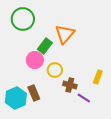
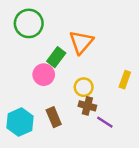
yellow circle: (55, 70) -> (84, 87), moved
yellow rectangle: (98, 77) -> (125, 80), moved
brown rectangle: (34, 93) -> (54, 117), moved

